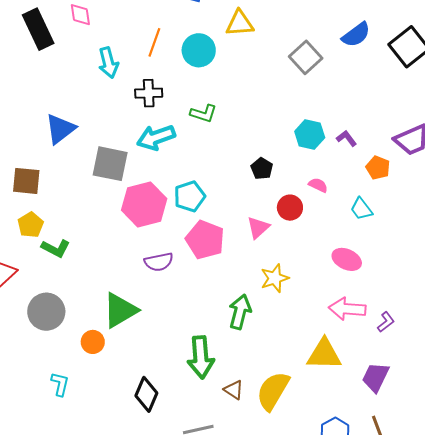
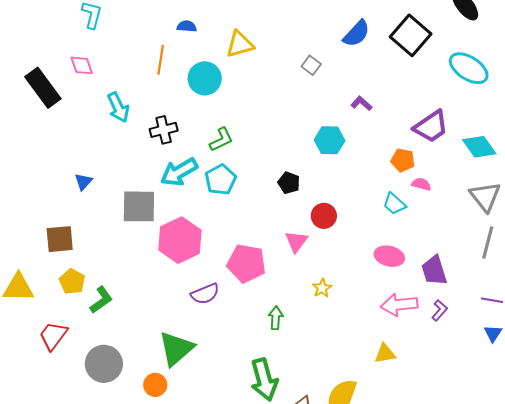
orange line: (154, 42) -> (161, 60), moved
gray square: (306, 57) -> (311, 65), size x0.6
green L-shape: (204, 113) -> (221, 140), turned -32
blue triangle: (60, 129) -> (83, 182), size x0.6
purple L-shape: (346, 138) -> (361, 103), moved
pink semicircle: (318, 185) -> (421, 184), moved
cyan pentagon: (190, 196) -> (221, 180), moved
green L-shape: (56, 248) -> (101, 300), turned -52
yellow star: (275, 278) -> (322, 288), size x0.7
green arrow: (240, 312) -> (276, 318), moved, size x0.7
yellow triangle: (324, 354) -> (385, 354), size x0.6
purple trapezoid: (376, 377) -> (434, 271), moved, turned -32

